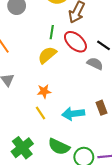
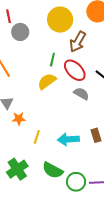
gray semicircle: (95, 64) -> (81, 94), moved
orange star: (44, 91) -> (19, 119), moved
yellow line: (40, 113) -> (37, 137), turned 48

